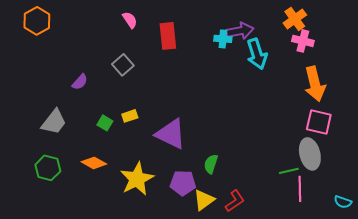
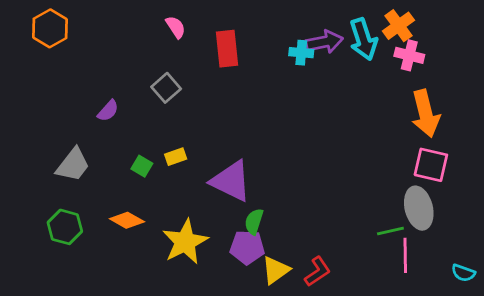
cyan arrow: (257, 54) -> (363, 39), moved
green semicircle: (211, 164) -> (254, 222), moved

